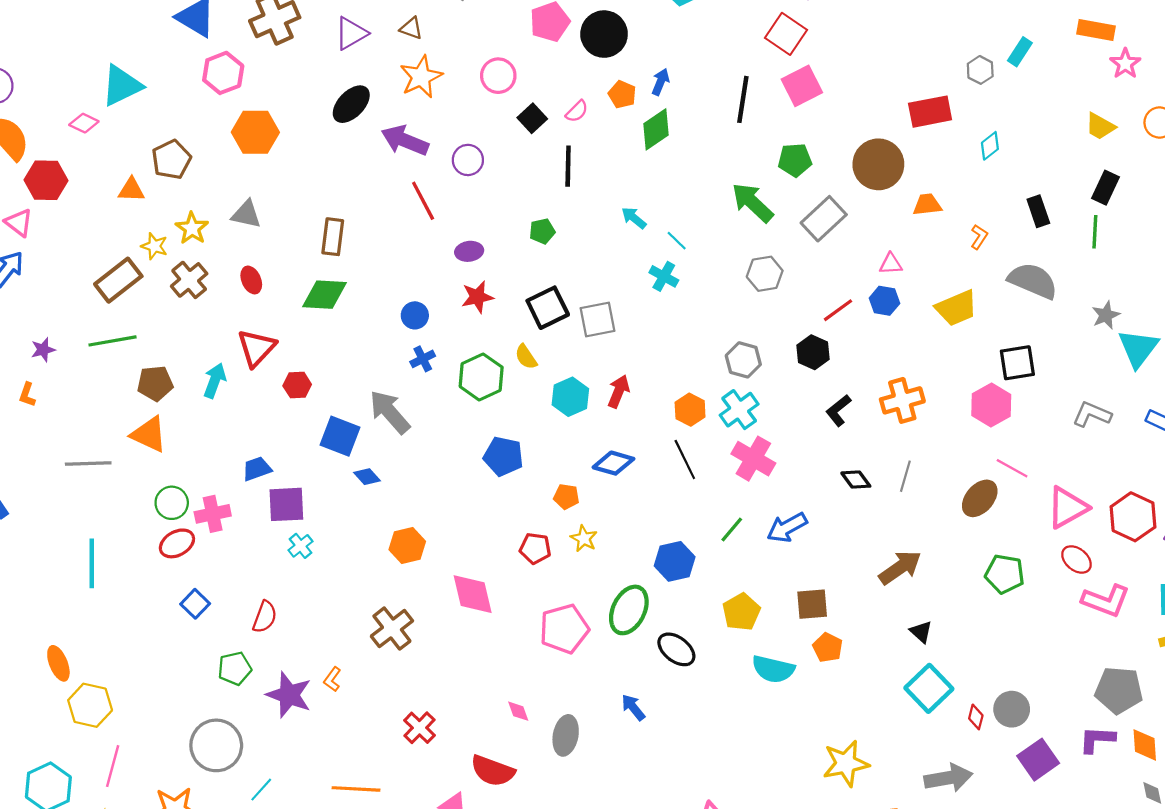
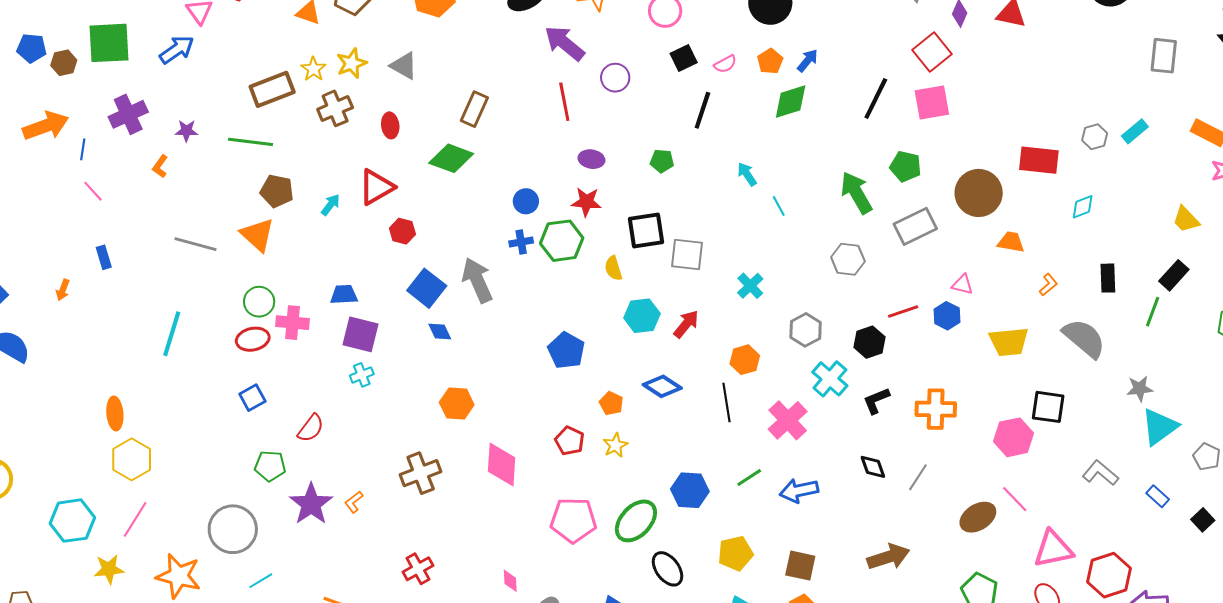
cyan cross: (664, 276) -> (750, 286), moved
green hexagon: (481, 377) -> (562, 241), moved
cyan arrow: (215, 381) -> (330, 205), size x0.7
cyan cross: (739, 410) -> (830, 379), moved, turned -30

